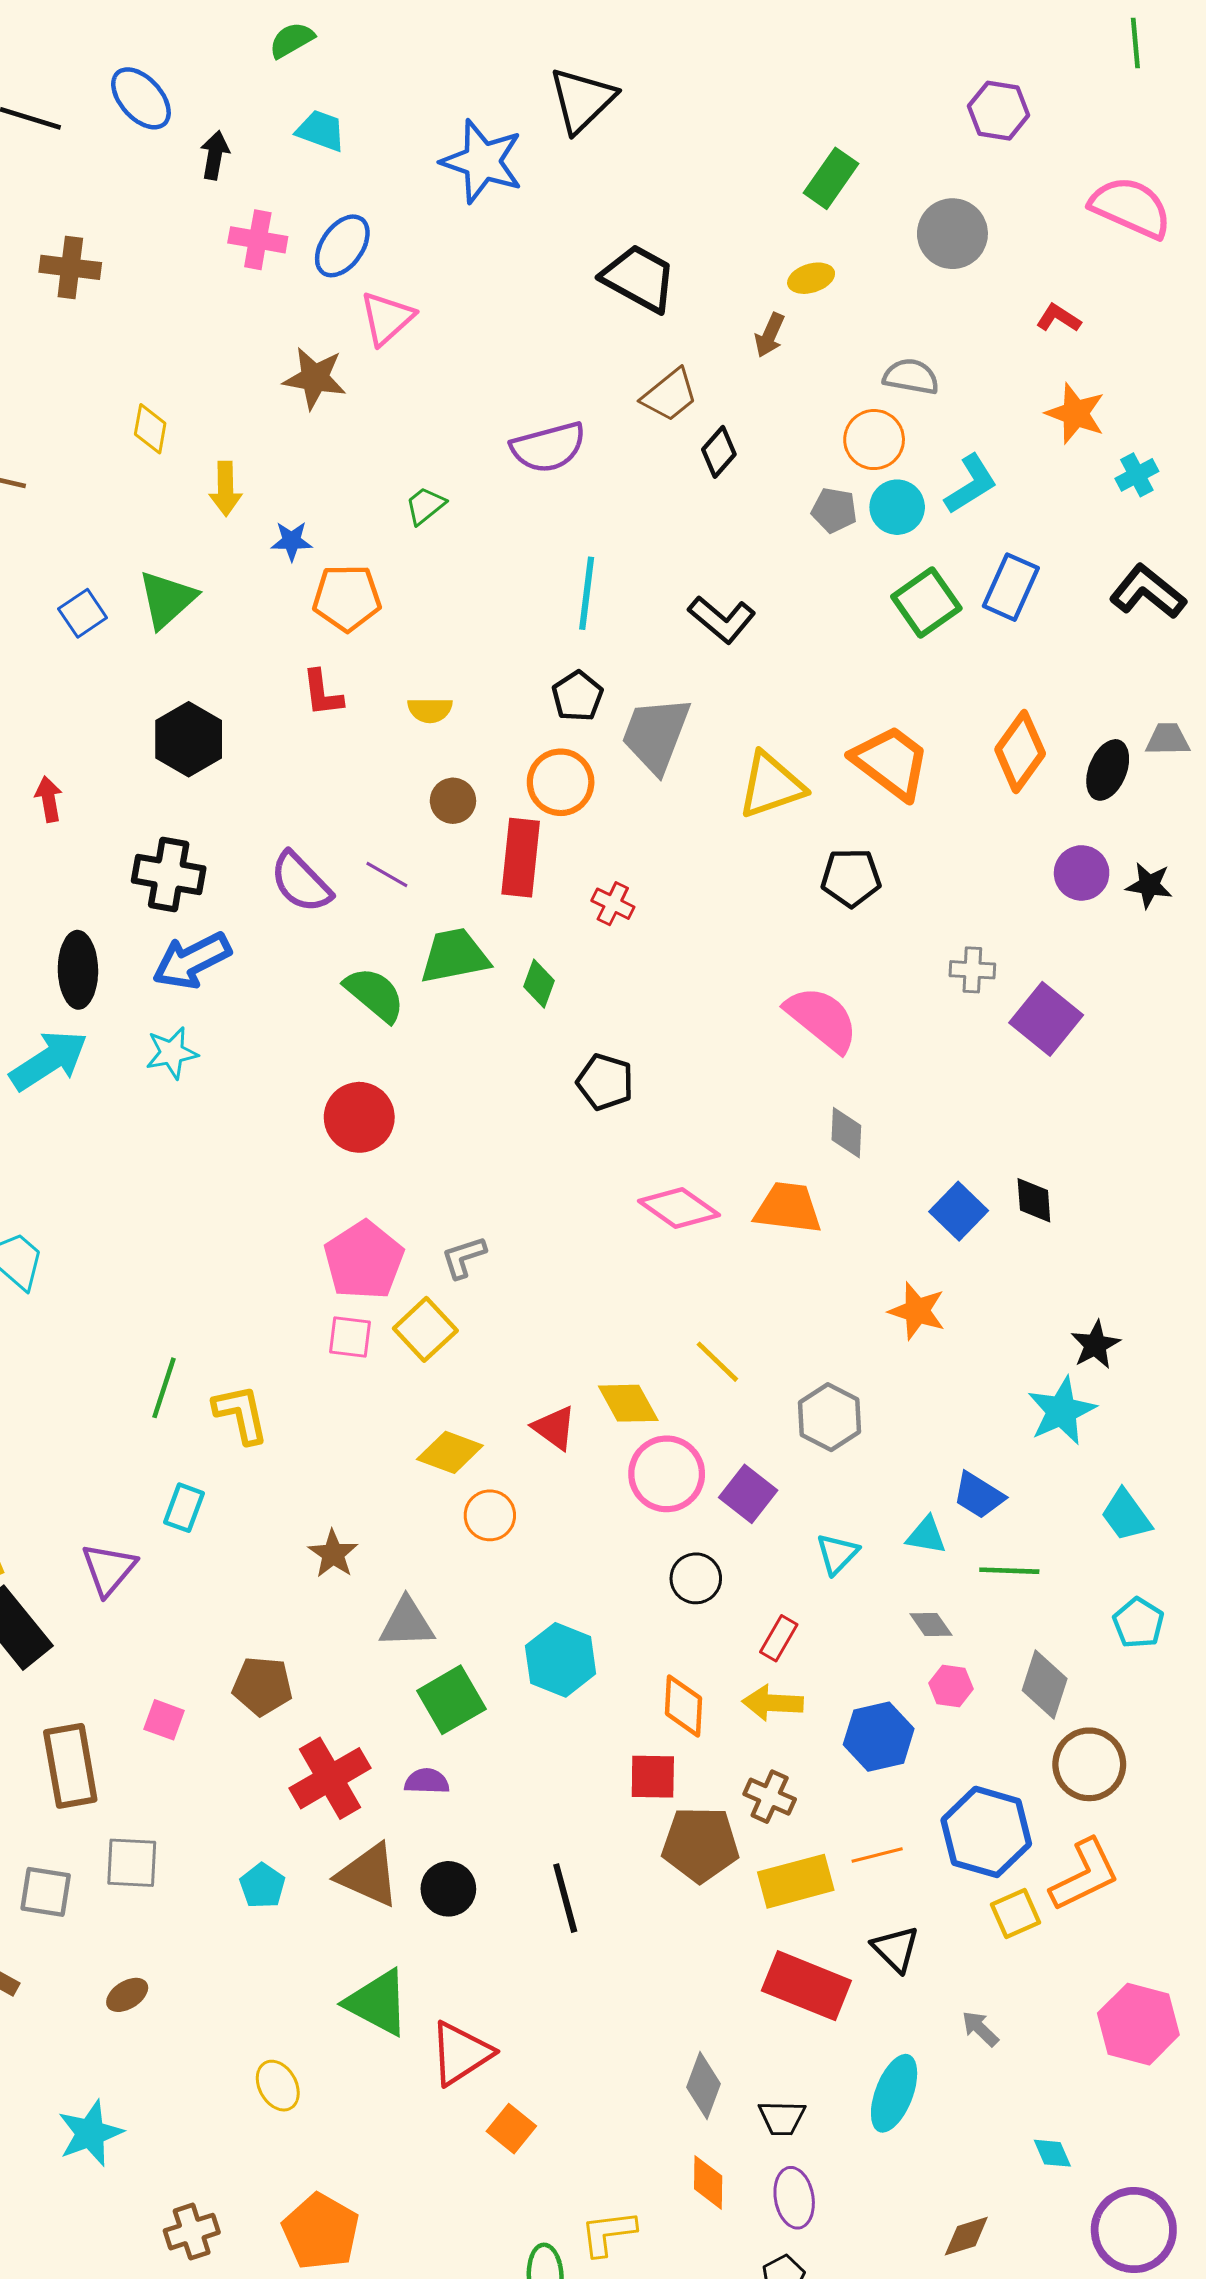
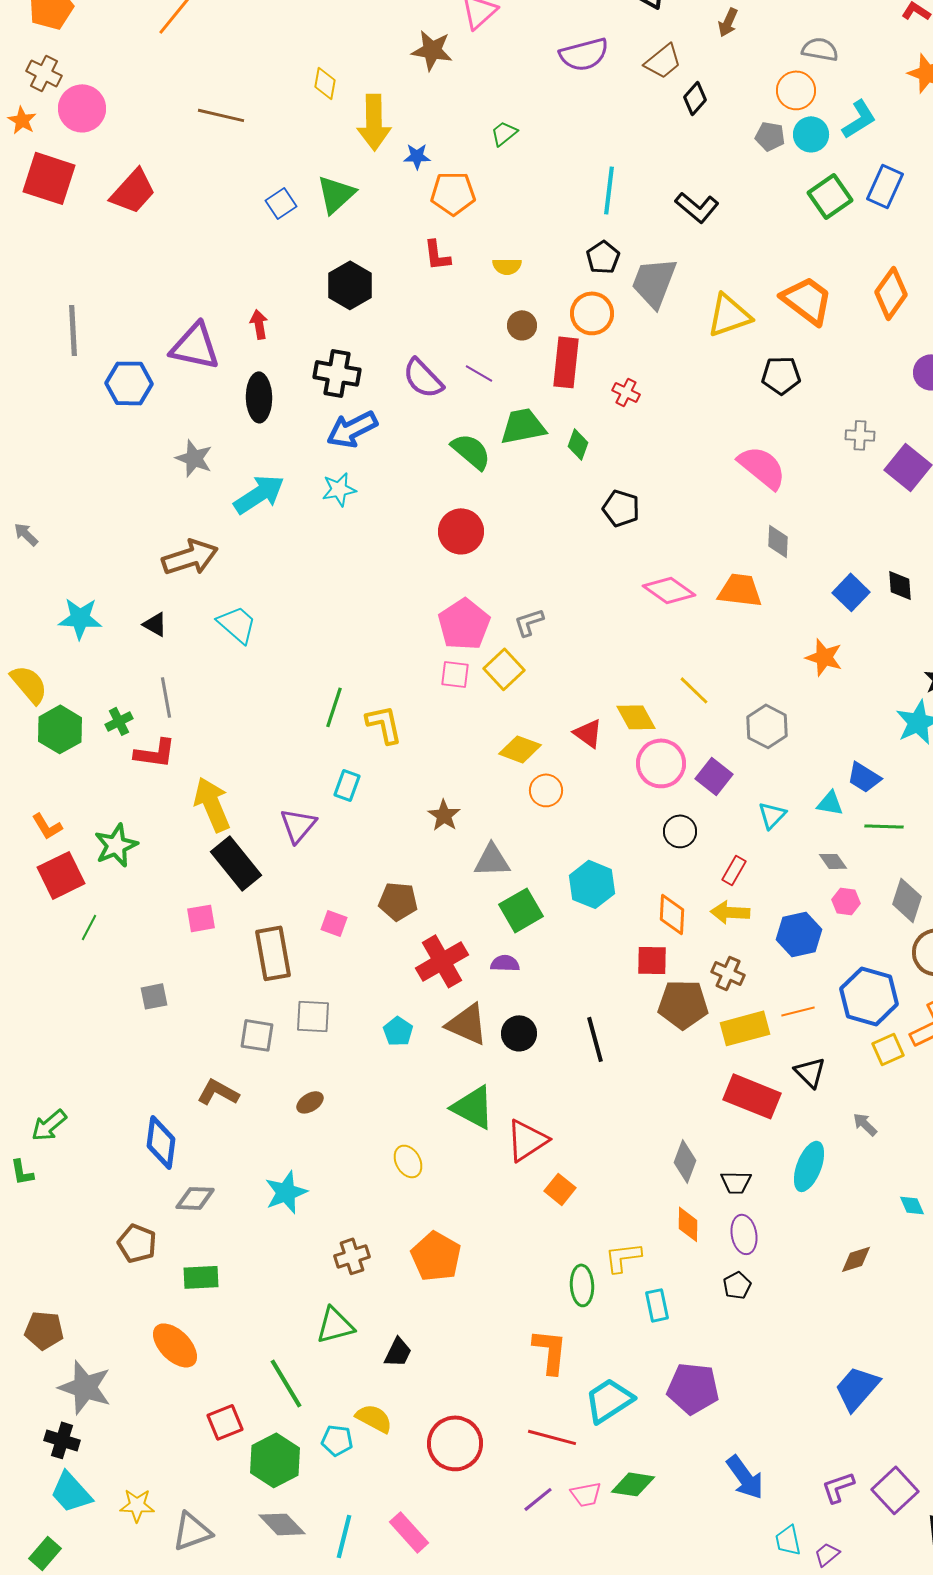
purple semicircle: (548, 447) -> (584, 54), moved
yellow arrow: (226, 489) -> (374, 122), size x1.6
black ellipse: (78, 970) -> (259, 397), moved

